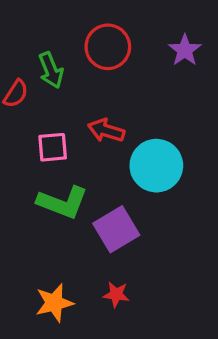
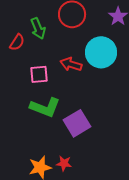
cyan circle: (156, 166) -> (101, 52), moved
red star: (116, 294) -> (64, 163), moved

